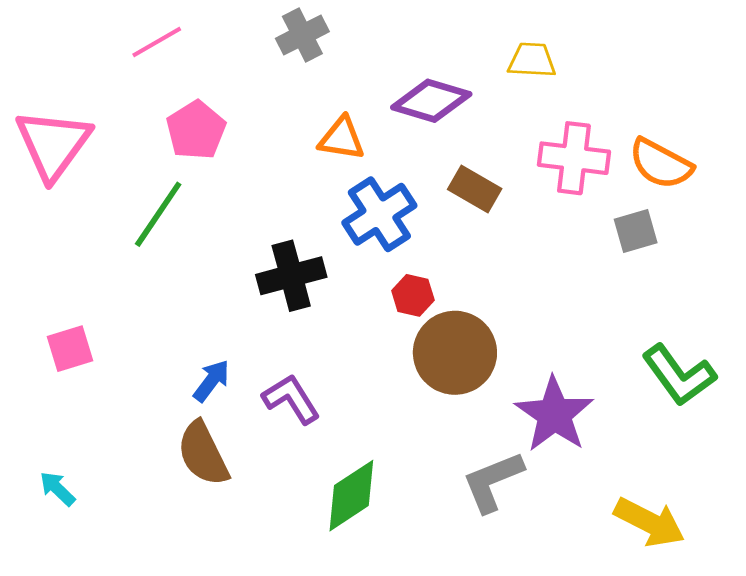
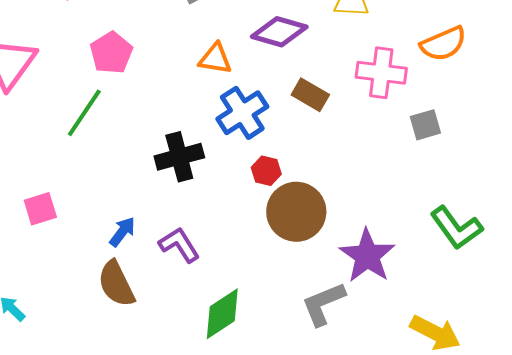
orange semicircle: (661, 164) -> (443, 44), moved, turned -51
pink square: (70, 349) -> (40, 209), moved

